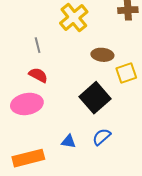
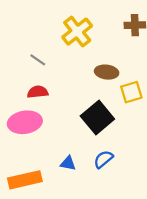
gray line: (38, 45) -> (38, 60), turned -42
red semicircle: (38, 75) -> (38, 92), turned -36

